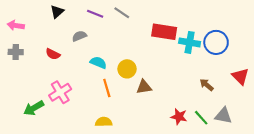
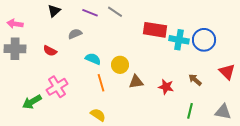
gray cross: (16, 52) -> (15, 49), size x1.5
gray triangle: (223, 116) -> (223, 112), moved
red star: (179, 117) -> (166, 87), moved
green line: (201, 118) -> (190, 111), turned 56
yellow semicircle: (104, 122) -> (98, 115), turned 35

